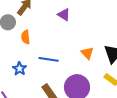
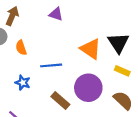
orange triangle: (87, 53) -> (91, 49), size x1.5

